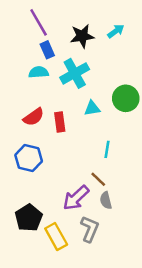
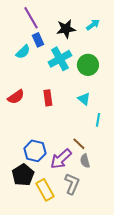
cyan semicircle: (39, 72) -> (23, 52), moved, turned 140
green circle: (126, 98) -> (88, 65), moved
cyan triangle: (92, 108) -> (84, 99), moved, turned 48
red semicircle: (34, 117) -> (16, 97), moved
cyan line: (107, 149) -> (98, 120), moved
blue hexagon: (29, 158) -> (35, 151), moved

